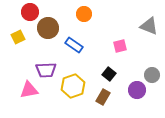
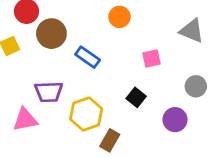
orange circle: (84, 14) -> (119, 17), moved
gray circle: (152, 75) -> (196, 86), moved
brown rectangle: (103, 97) -> (110, 140), moved

